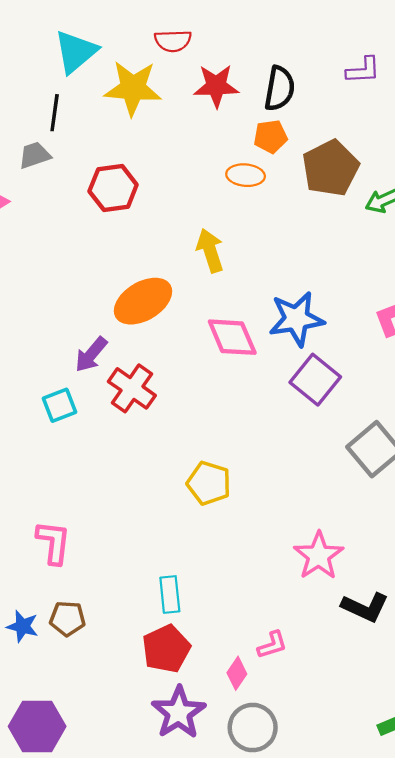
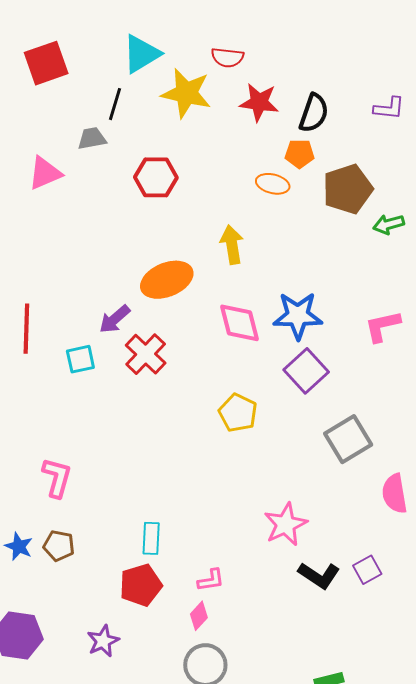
yellow pentagon: (209, 483) -> (238, 413), moved
pink L-shape: (272, 645) -> (211, 580), moved
purple star: (179, 713) -> (103, 641), moved, size x0.7

